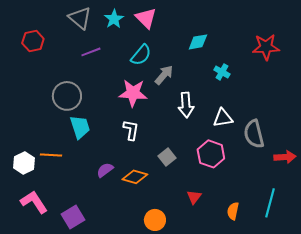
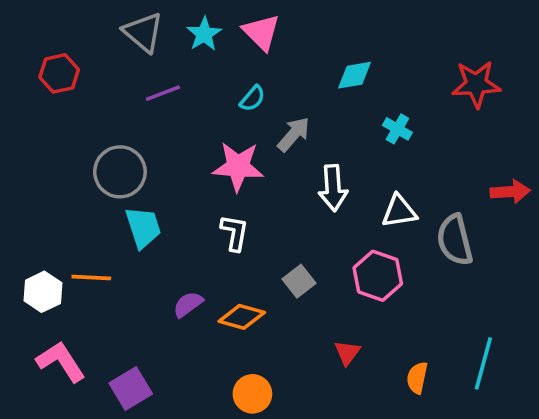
cyan semicircle: (141, 55) -> (252, 98), size x0.7
red arrow: (285, 157) -> (510, 192), moved
orange circle: (155, 220) -> (252, 394), moved

